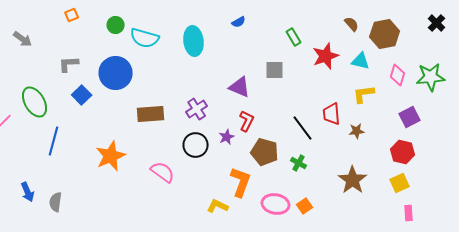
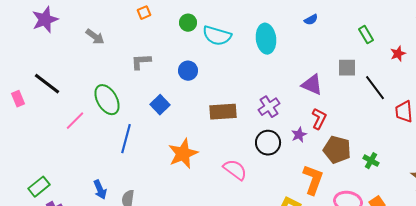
red star: (326, 56) -> (398, 54), size x0.6
blue circle: (116, 73) -> (188, 71), size x0.6
blue square: (82, 95) -> (160, 105), moved
black line: (303, 128) -> (375, 88), moved

